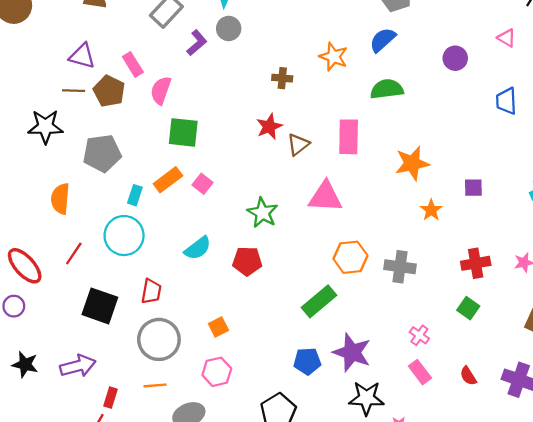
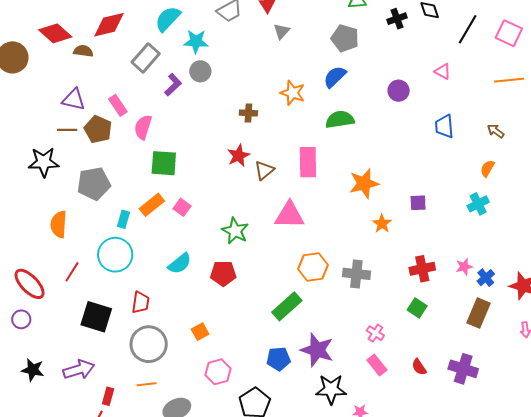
pink hexagon: (217, 372) -> (218, 372), moved

